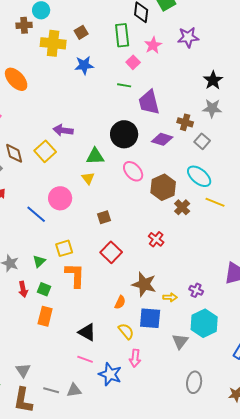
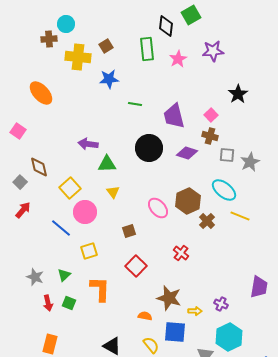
pink square: (133, 62) -> (211, 115), moved
green line: (124, 85) -> (135, 104), moved
gray star: (212, 108) -> (250, 162), moved, turned -30
gray square: (202, 141) -> (227, 155), turned -35
yellow square: (45, 151) -> (70, 188), moved
green triangle: (95, 156) -> (107, 164), moved
pink ellipse: (133, 171) -> (158, 208), moved
yellow square: (64, 248) -> (89, 251), moved
orange semicircle: (120, 302) -> (145, 316), turned -104
orange rectangle: (45, 316) -> (50, 344), moved

